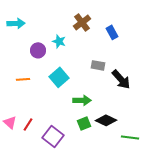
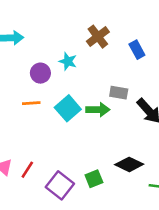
orange line: (23, 79) -> (31, 103), moved
green arrow: (82, 100) -> (98, 110), moved
green square: (84, 123) -> (94, 179), moved

